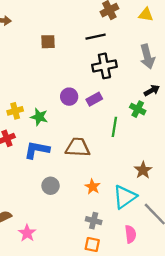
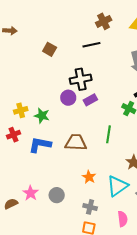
brown square: (48, 42) -> (50, 49), turned 32
black cross: (104, 66) -> (81, 79), moved
green line: (114, 127) -> (109, 134), moved
gray circle: (51, 186) -> (57, 195), moved
pink star: (27, 233) -> (31, 193), moved

